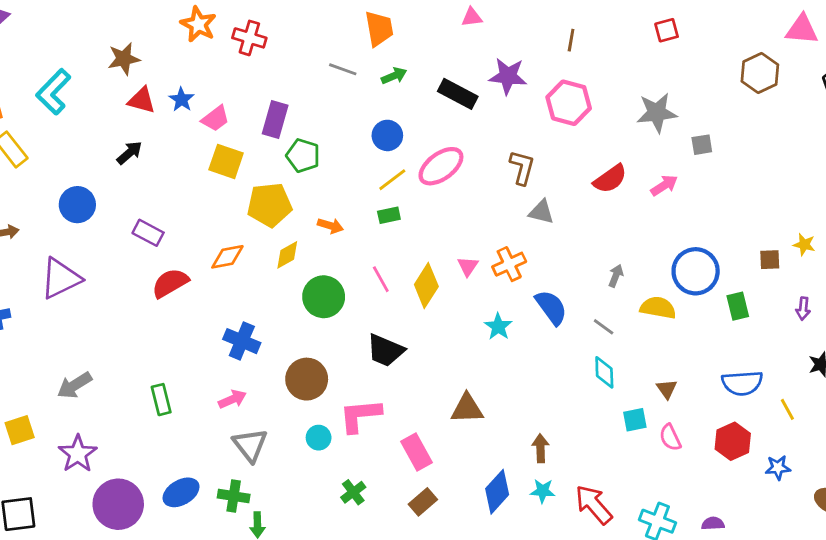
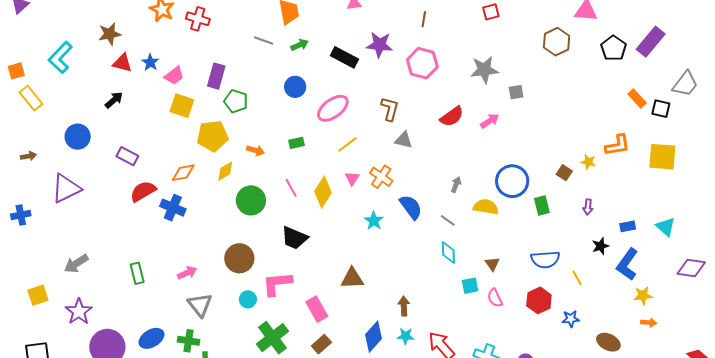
yellow line: (392, 180) -> (348, 144), moved
brown square: (770, 260) -> (564, 173), turned 35
orange cross: (509, 264) -> (381, 177), turned -30
blue cross: (242, 341) -> (173, 208), moved
green cross: (353, 492) -> (272, 338), size x1.8

